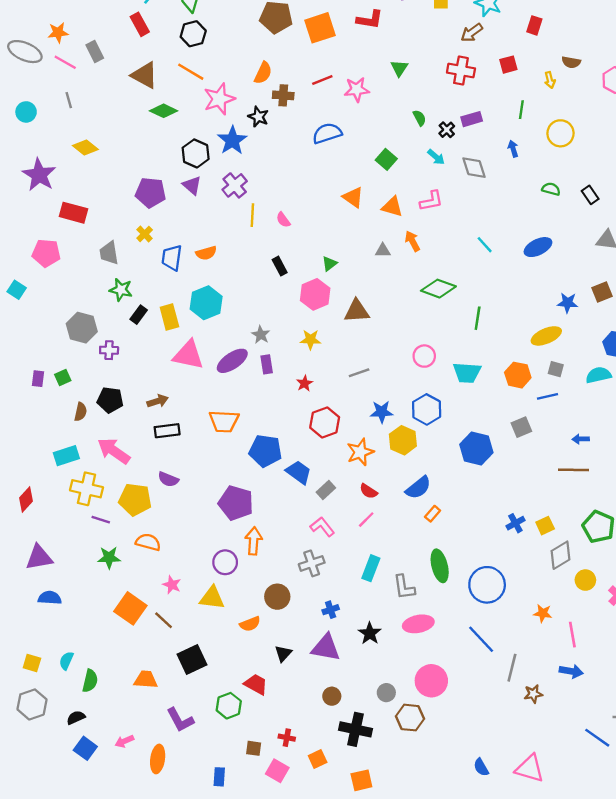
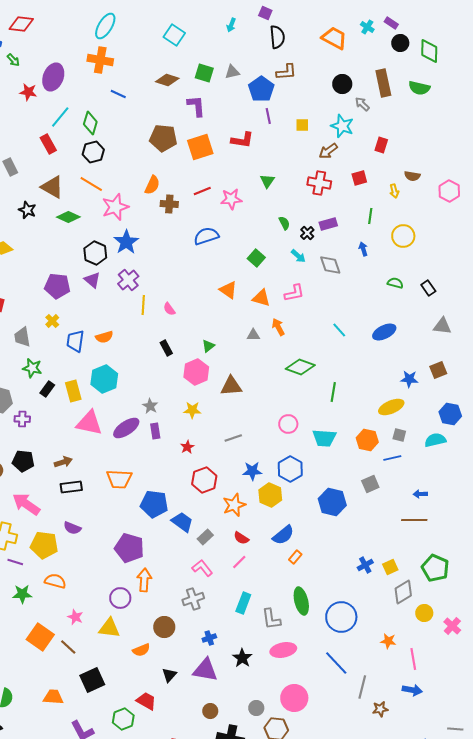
black star: (258, 117) -> (27, 210), moved

